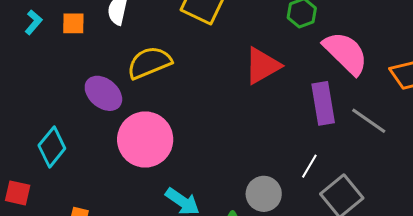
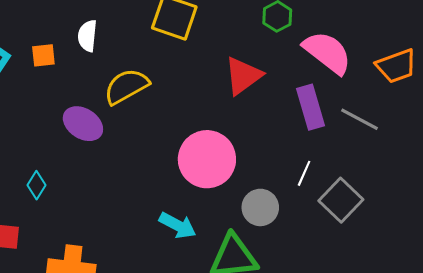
pink circle: (145, 139) -> (207, 159), moved
cyan diamond: (52, 147) -> (36, 185), size x0.7

